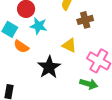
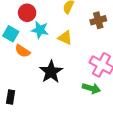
brown cross: (85, 20) -> (98, 20), moved
yellow triangle: (69, 45) -> (65, 38), moved

